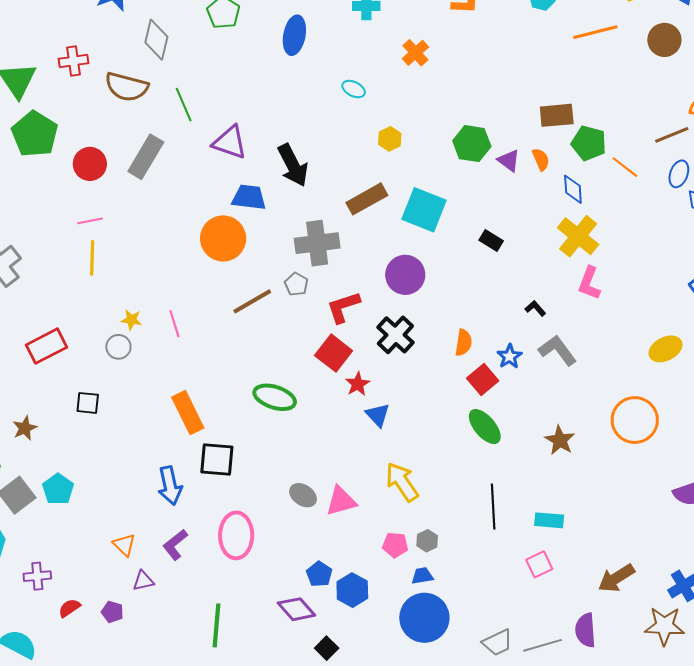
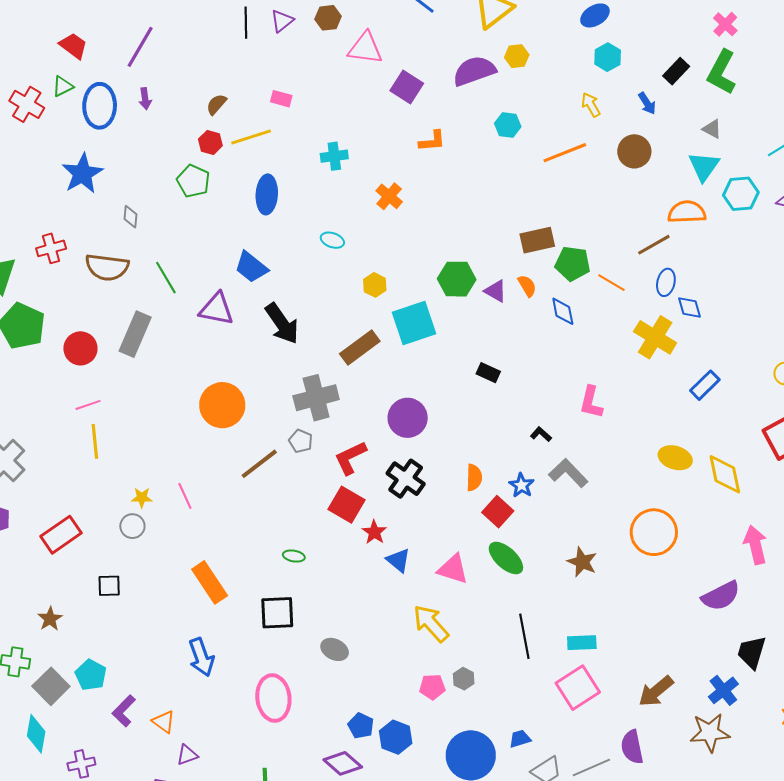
gray diamond: (156, 40) -> (131, 217), size x0.6
blue trapezoid: (249, 197) -> (251, 267), moved, turned -141
cyan square: (424, 210) -> (414, 323), moved, turned -33
yellow cross: (578, 236) -> (655, 337), moved
yellow ellipse: (665, 349) -> (675, 458), turned 52
green ellipse: (275, 397) -> (294, 556), size x0.5
black square: (217, 459) -> (277, 613), moved
pink triangle: (341, 501) -> (453, 569), moved, turned 40
purple L-shape: (175, 545) -> (124, 711), moved
pink square: (539, 564) -> (578, 688), size x1.6
blue trapezoid: (422, 576) -> (520, 739), moved

